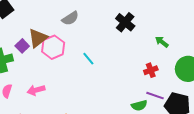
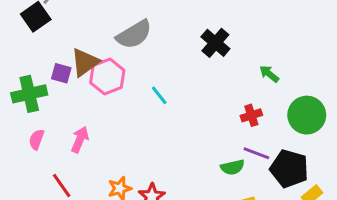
gray semicircle: (70, 18) -> (134, 34), size x1.4
purple square: (22, 46) -> (61, 73), turned -32
pink arrow: (36, 90) -> (80, 139), turned 126

